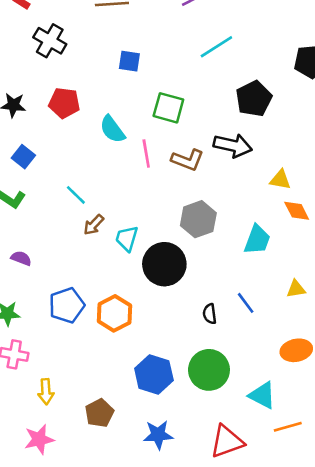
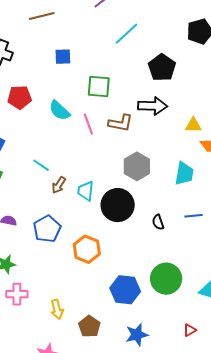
blue line: (246, 303) -> (194, 216), moved, turned -48
blue pentagon: (67, 305) -> (47, 229), moved
black semicircle: (210, 314) -> (158, 222), moved
yellow arrow: (46, 392) -> (57, 309), moved
red triangle: (227, 441) -> (190, 330), size x0.5

